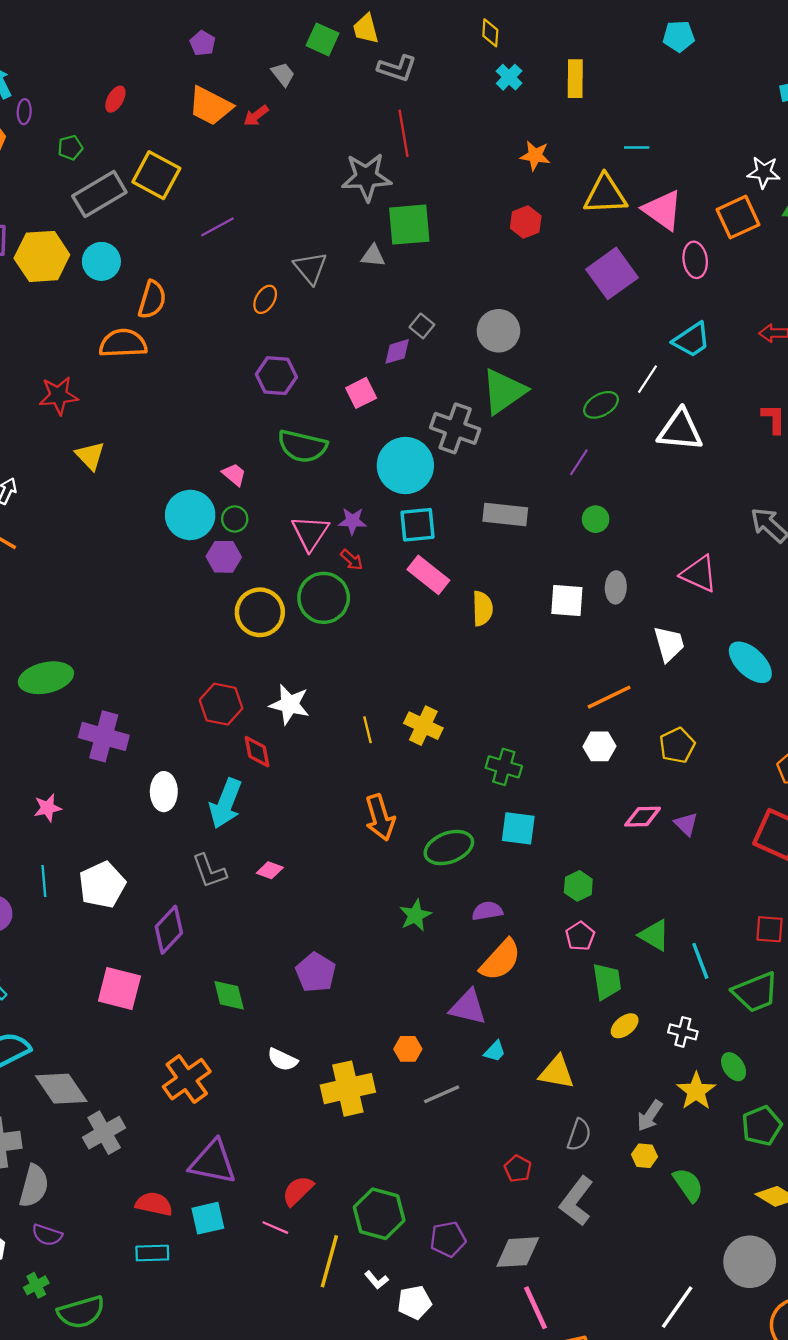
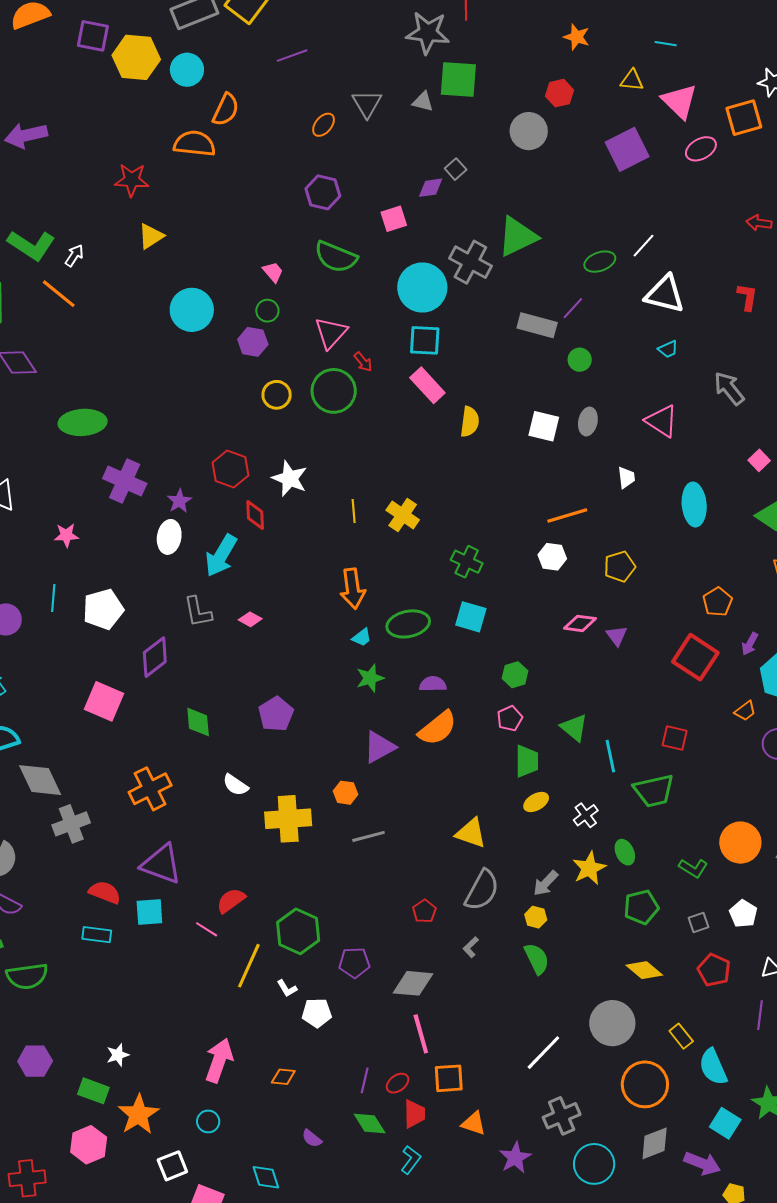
yellow triangle: (605, 195) -> (632, 80), size x0.6
pink ellipse: (695, 260) -> (701, 149), turned 60
gray circle: (498, 331) -> (529, 131), moved
cyan trapezoid: (692, 340) -> (668, 349), moved, size x0.6
yellow triangle: (90, 456) -> (151, 236), turned 32
cyan circle: (190, 515) -> (192, 310), moved
gray rectangle: (505, 515) -> (537, 325), moved
purple star: (352, 521) -> (179, 501), moved, turned 30
yellow circle: (260, 612) -> (277, 395), size x0.7
white trapezoid: (669, 644) -> (626, 478), size x0.7
cyan ellipse: (750, 662) -> (694, 504), turned 33
purple triangle: (468, 1007) -> (379, 747), moved, turned -51
white cross: (683, 1032) -> (586, 815), turned 30
cyan trapezoid: (495, 1051) -> (362, 637), moved
gray semicircle: (579, 1135) -> (482, 890), size x1.5
green semicircle: (688, 1185) -> (537, 959), moved
gray L-shape: (576, 1201) -> (471, 947), size x0.5

